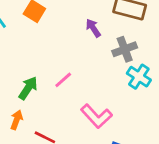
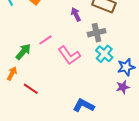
pink line: (63, 80) -> (45, 40), moved
pink L-shape: (96, 116) -> (69, 55), moved

